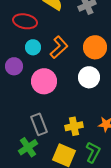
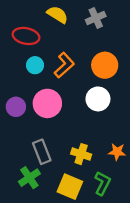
purple circle: (14, 66) -> (16, 107), moved
yellow cross: (74, 126) -> (81, 154), turned 30

